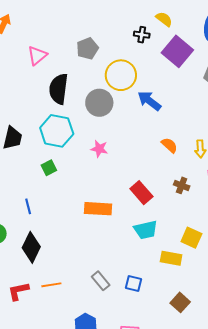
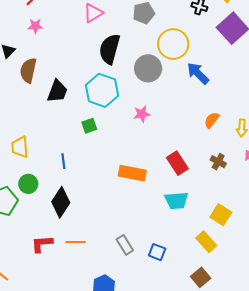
orange semicircle: (169, 145) -> (212, 120), turned -102
pink star: (99, 149) -> (142, 114), turned -30
yellow rectangle: (171, 258) -> (206, 242), moved, turned 30

